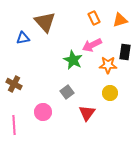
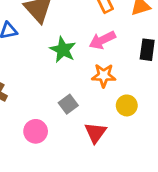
green star: (73, 60) -> (63, 50), moved
orange star: (108, 65) -> (104, 76), moved

